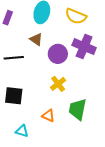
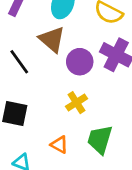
brown triangle: (36, 39) -> (52, 39), size x1.5
black line: (14, 58) -> (19, 62), turned 54

